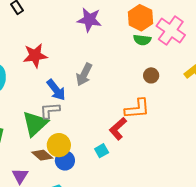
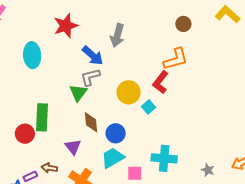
green triangle: (35, 124) -> (78, 93), size x0.7
yellow circle: (59, 145) -> (129, 92), moved
brown diamond: (42, 155) -> (91, 122), turned 55
blue circle: (65, 161) -> (116, 133), moved

